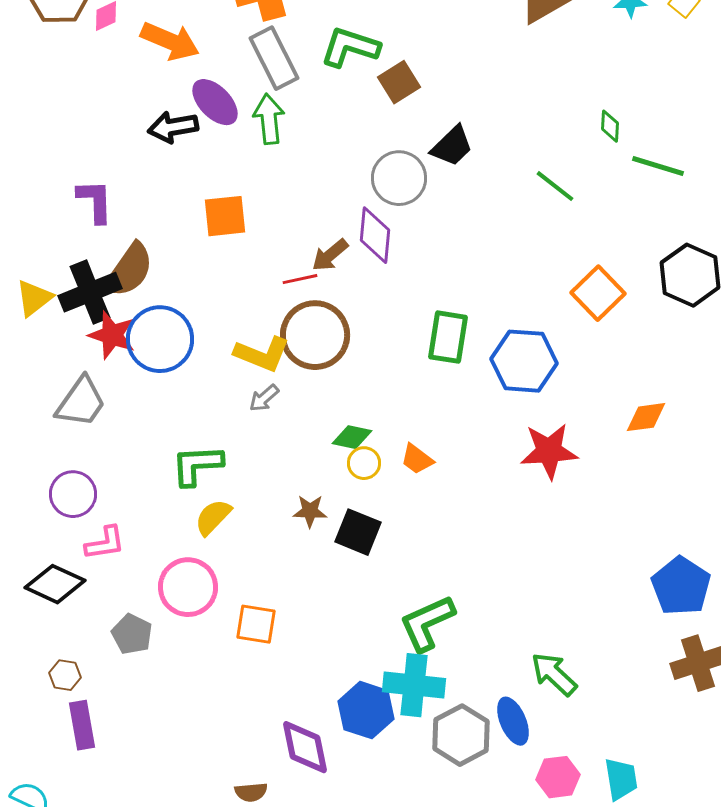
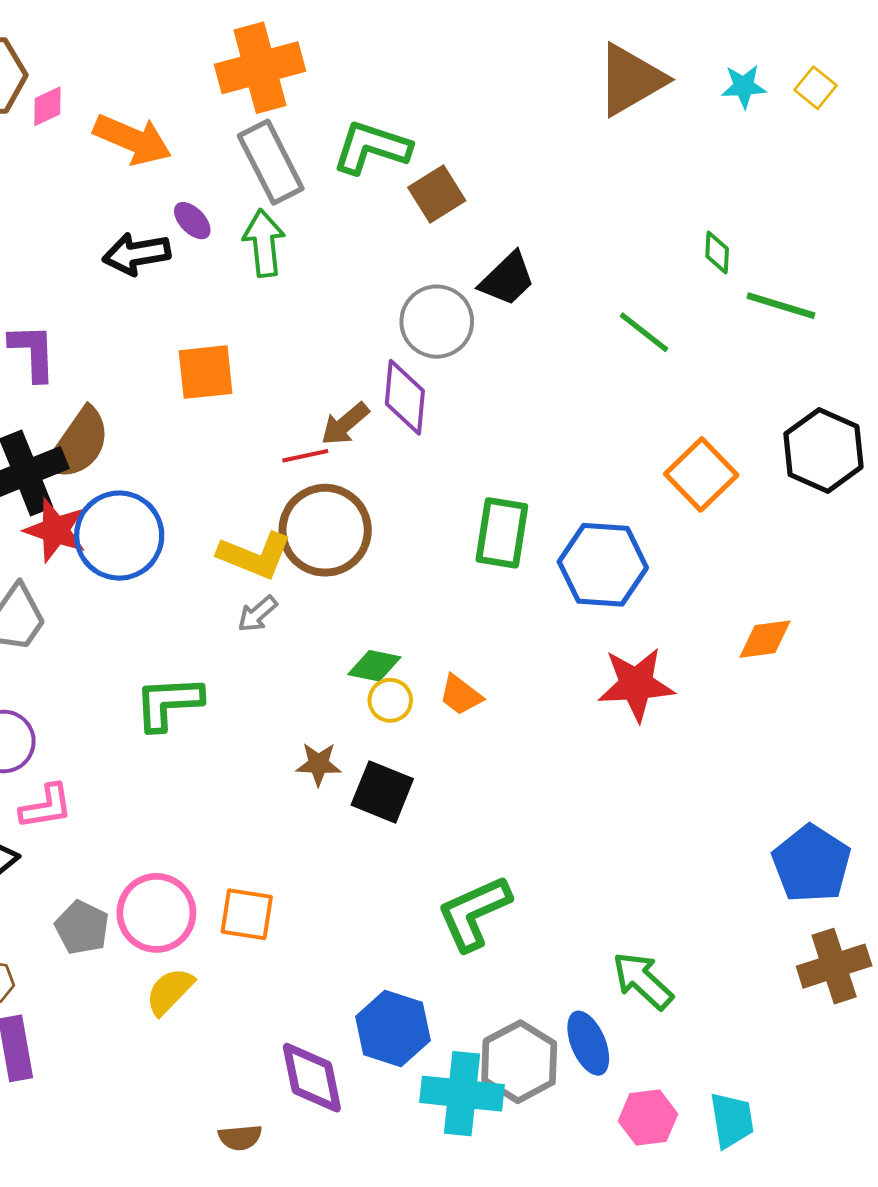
purple ellipse: (215, 102) -> (192, 221), size x0.6
yellow semicircle: (213, 517) -> (170, 991), moved
pink circle: (188, 587) -> (156, 913), moved
cyan cross: (414, 685) -> (462, 1094), moved

